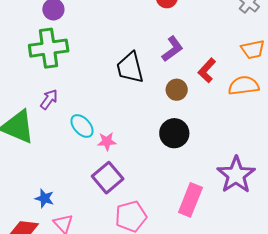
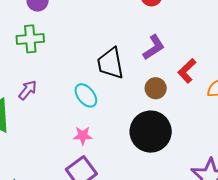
green cross: (49, 48) -> (30, 39), size x0.7
cyan ellipse: (82, 126) -> (86, 95), moved
black circle: (174, 133) -> (151, 132), size x1.4

